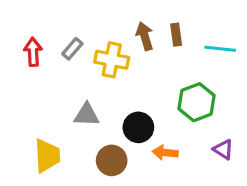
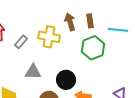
gray rectangle: (72, 49) -> (21, 42), moved
green hexagon: (197, 102) -> (93, 48), moved

